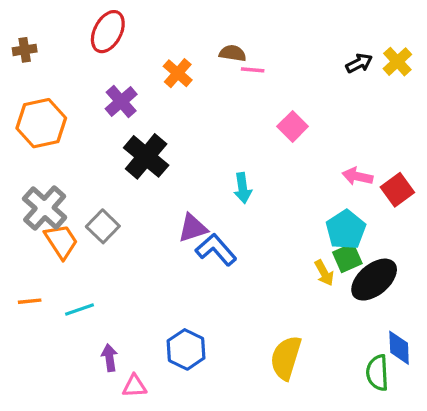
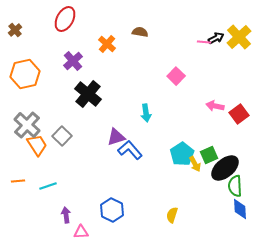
brown cross: (25, 50) -> (15, 30), turned -32
yellow cross: (397, 62) -> (239, 37), size x1.4
pink line: (253, 70) -> (204, 42), moved
cyan pentagon: (346, 230) -> (182, 154), moved
yellow semicircle: (286, 358) -> (172, 215), size x0.6
green semicircle: (377, 373) -> (235, 186), moved

